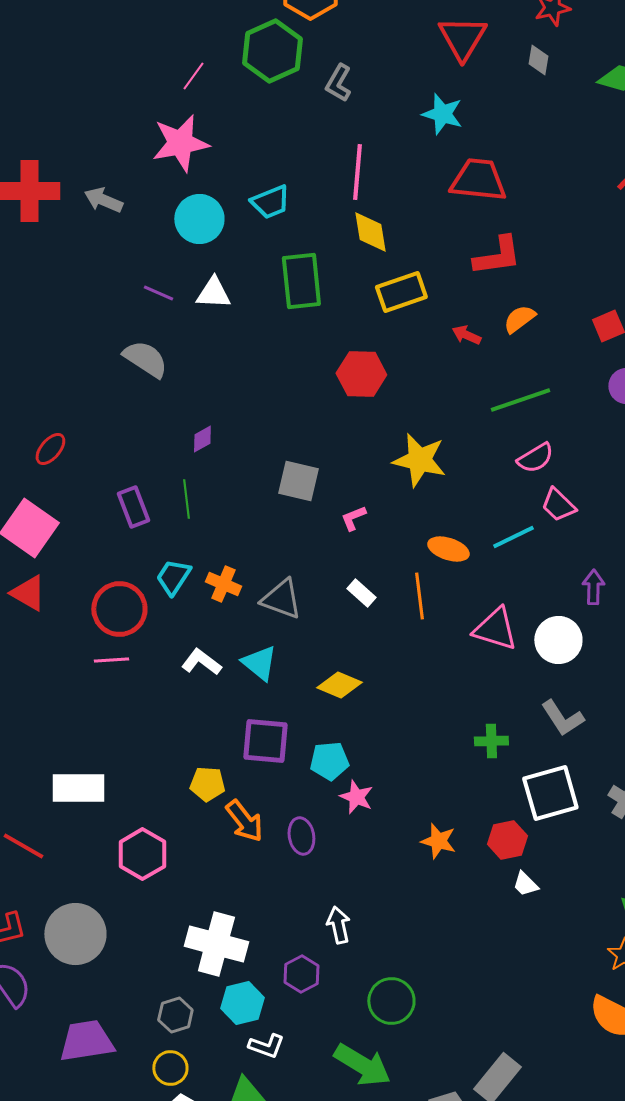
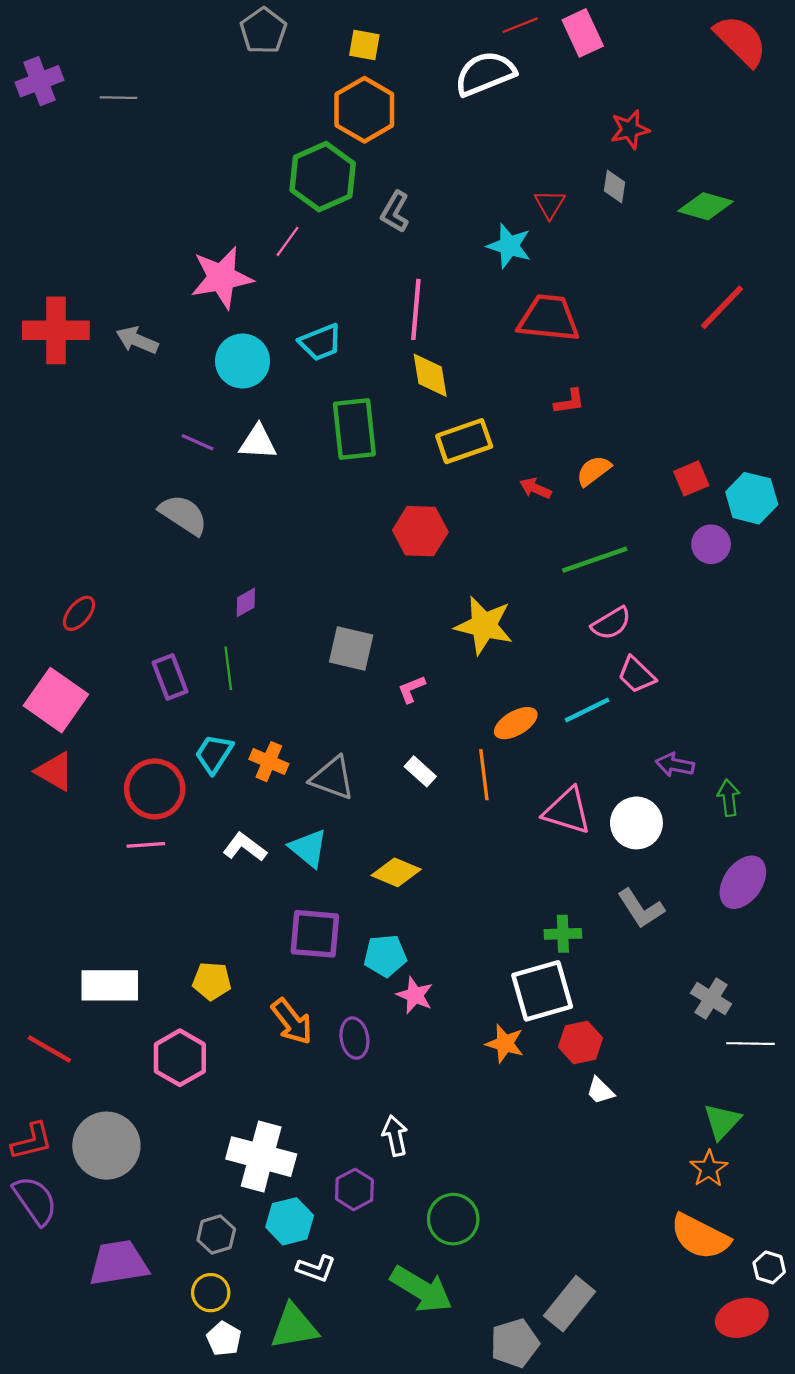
red triangle: (462, 38) -> (550, 204), moved, size x0.6
pink line: (193, 76) -> (287, 241), moved
red L-shape: (497, 256) -> (570, 402), size x0.6
orange ellipse: (448, 549) -> (516, 723), turned -48
purple arrow: (593, 587) -> (675, 765), turned -80
yellow pentagon: (207, 784) -> (212, 981), moved
white square: (550, 793) -> (542, 991), moved

